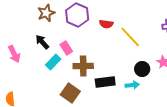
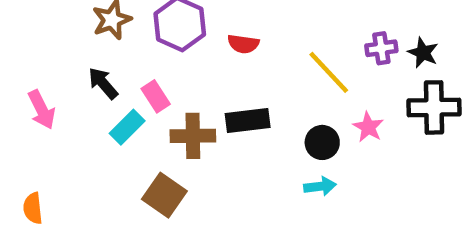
yellow line: (130, 37) -> (329, 72), moved
black rectangle: (105, 82) -> (248, 121), moved
cyan arrow: (132, 85) -> (320, 186), moved

